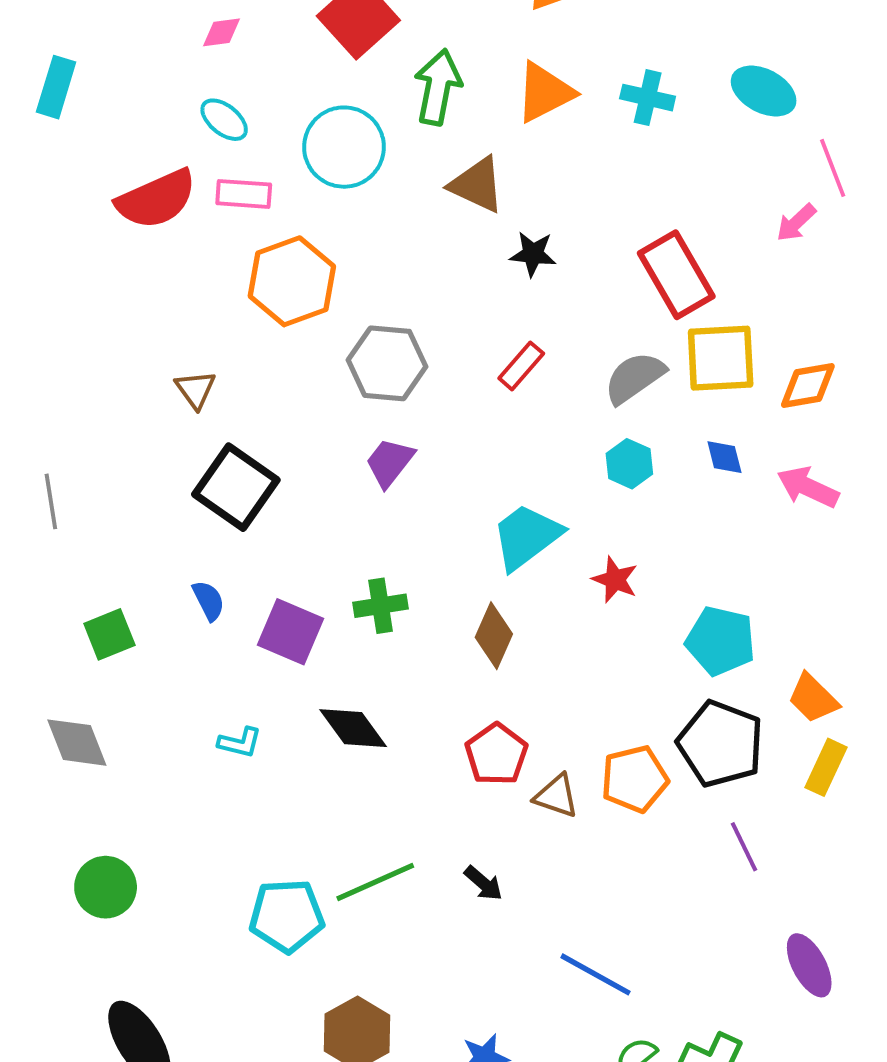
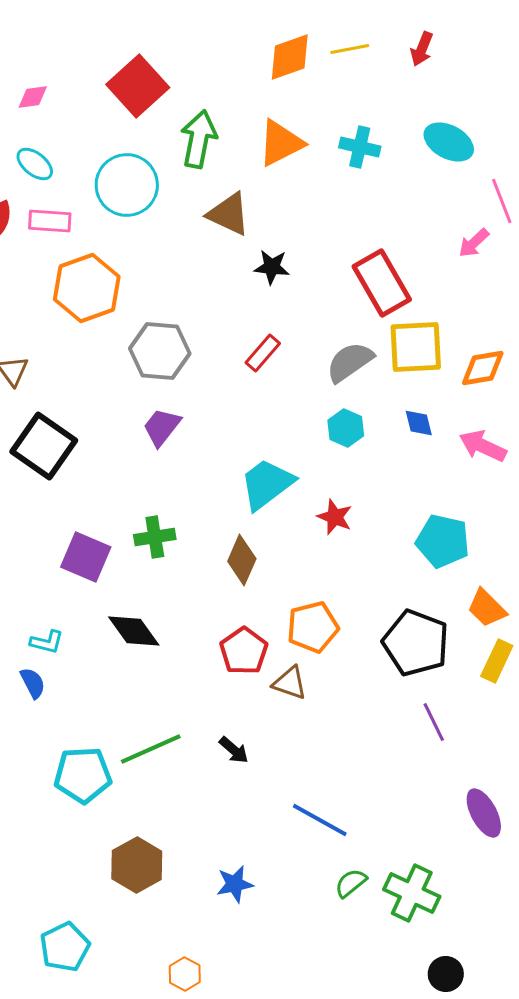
blue semicircle: (208, 600) -> (33, 683), moved
cyan pentagon: (721, 641) -> (443, 541), moved
orange pentagon: (635, 779) -> (313, 627), moved

